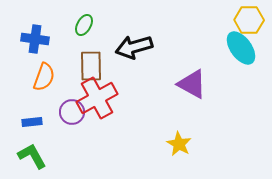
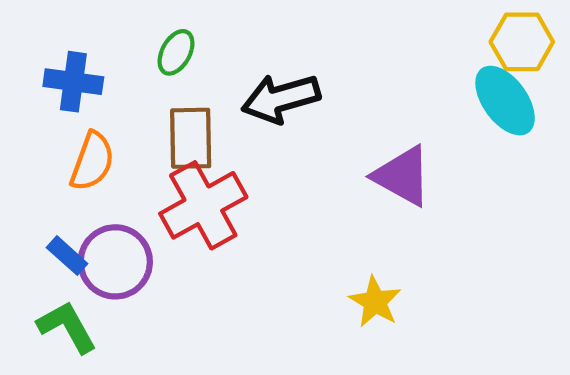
purple circle: (72, 112) -> (115, 262), moved, size x1.4
blue rectangle: (32, 122) -> (67, 256), turned 48

